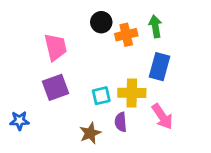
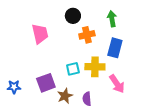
orange cross: (126, 35) -> (87, 35), moved
purple square: (55, 87) -> (46, 83), moved
purple semicircle: (121, 122) -> (87, 99), moved

